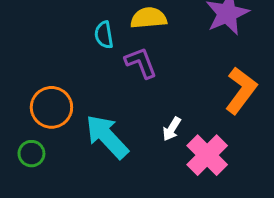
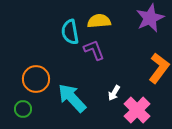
cyan semicircle: (104, 35) -> (70, 32), size x1.4

